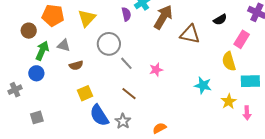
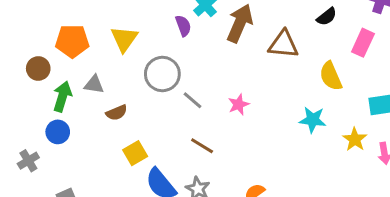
yellow semicircle: (229, 61) -> (331, 76), moved

